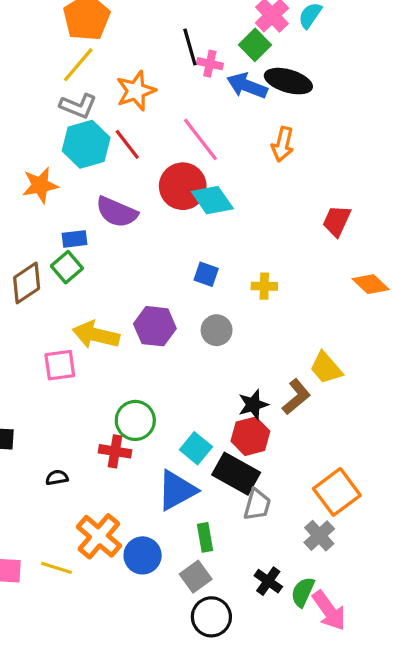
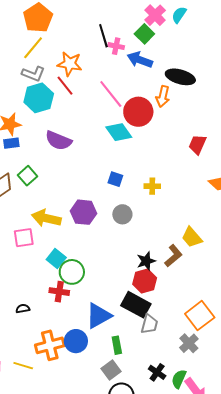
black ellipse: (288, 81) -> (180, 77), moved
orange star: (136, 91) -> (70, 64), turned 30
red line: (127, 144) -> (65, 86), moved
red circle: (183, 186) -> (138, 112), moved
blue rectangle: (74, 239) -> (11, 143), moved
cyan square: (196, 448) -> (56, 258), moved
orange cross: (99, 536) -> (50, 345), turned 36
blue circle: (143, 555) -> (76, 341), moved

